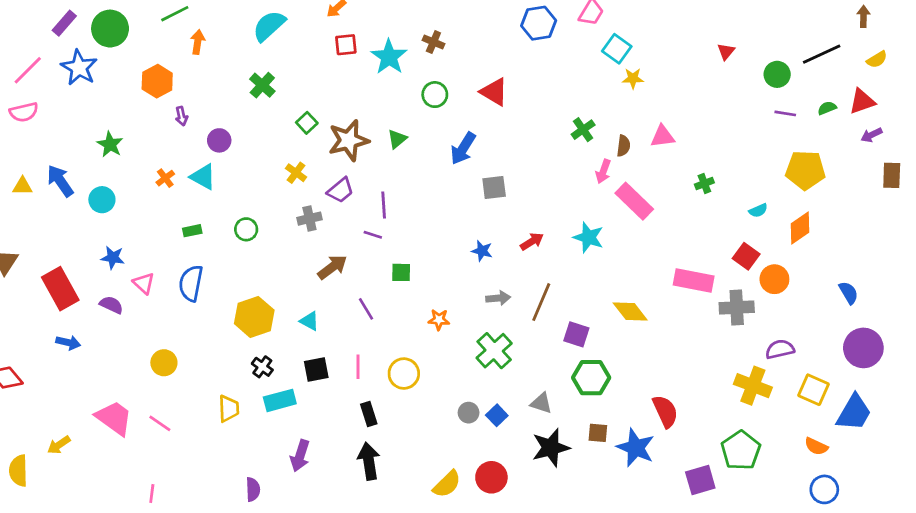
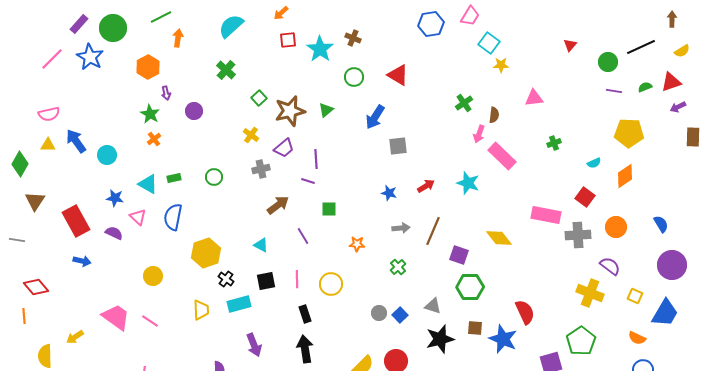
pink semicircle: (24, 112) -> (49, 114), moved
pink triangle: (663, 136) -> (534, 98), moved
green star: (110, 144) -> (150, 114), moved
cyan triangle: (203, 177) -> (148, 184), moved
orange circle: (774, 279) -> (616, 227), moved
yellow hexagon: (254, 317) -> (206, 253), moved
purple semicircle: (780, 349) -> (610, 266), turned 50
green cross: (494, 351) -> (398, 267), size x0.6
yellow square: (814, 390) -> (635, 296), size x0.7
purple arrow: (300, 456) -> (254, 345), turned -40

